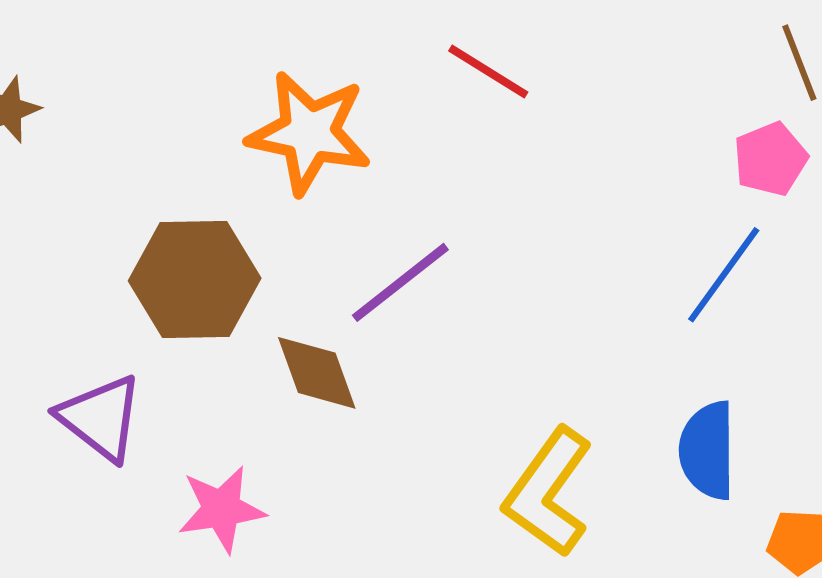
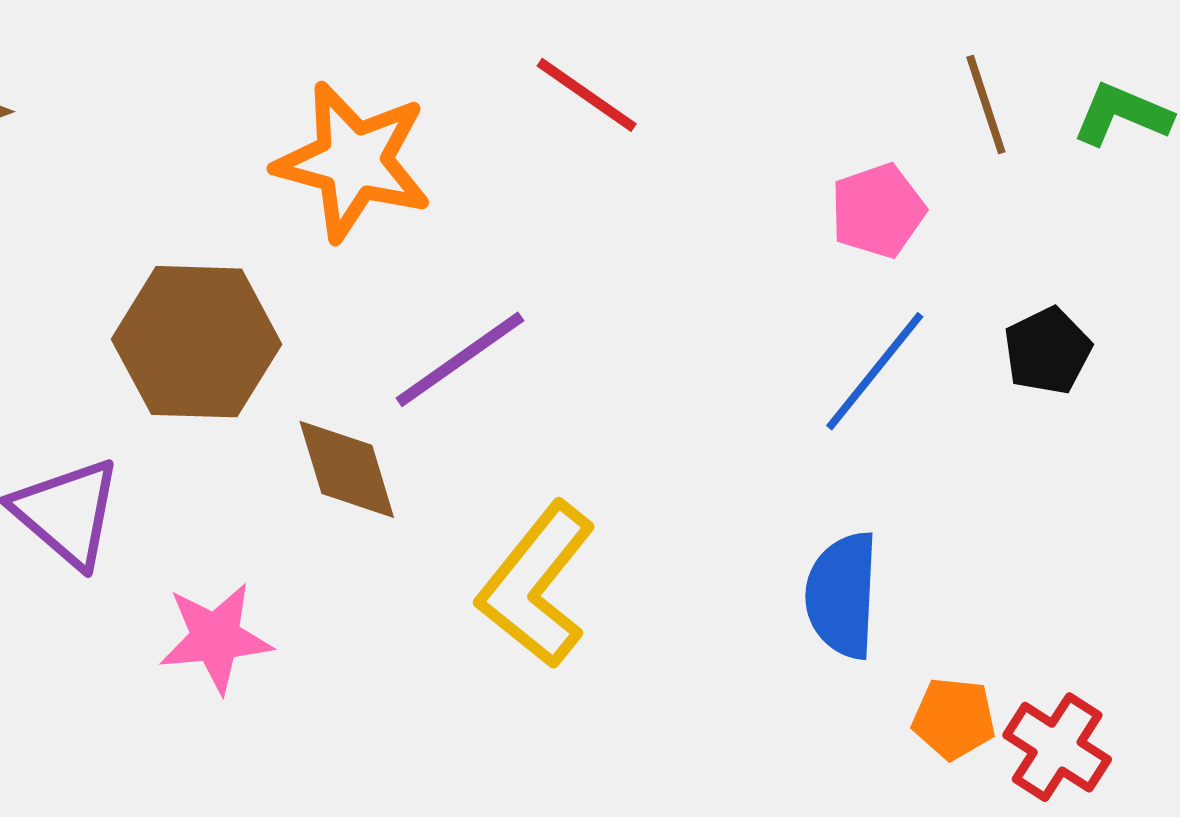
pink pentagon: (770, 159) -> (878, 211), moved
yellow L-shape: (548, 492) -> (537, 585), moved

